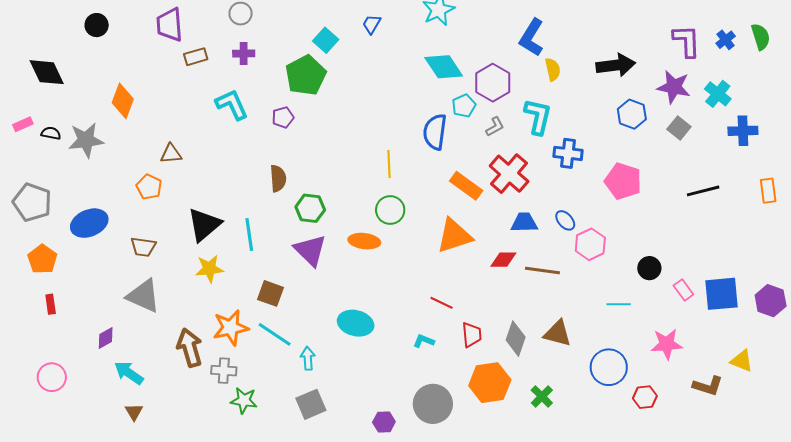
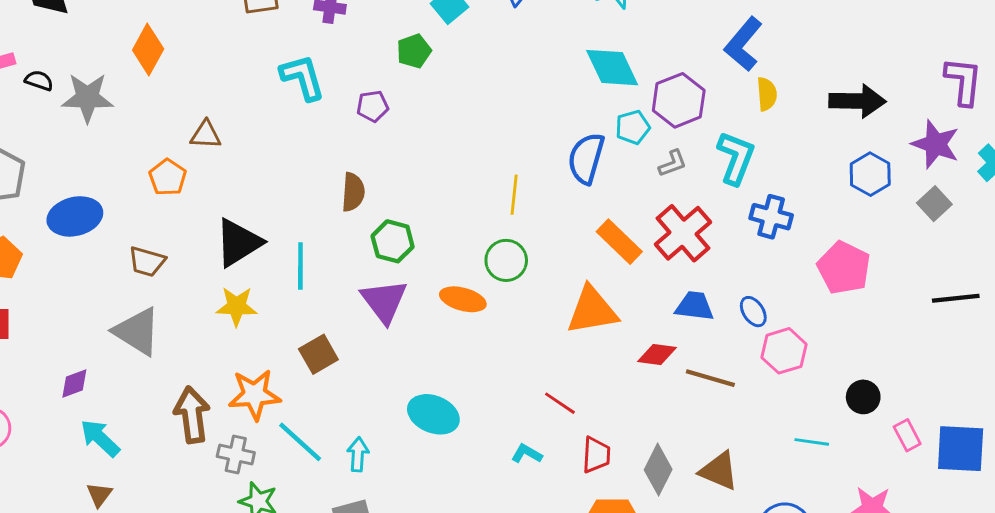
green pentagon: (306, 75) -> (414, 51), size x0.6
brown square: (270, 293) -> (318, 354), turned 32
cyan line: (275, 334) -> (300, 442), moved

